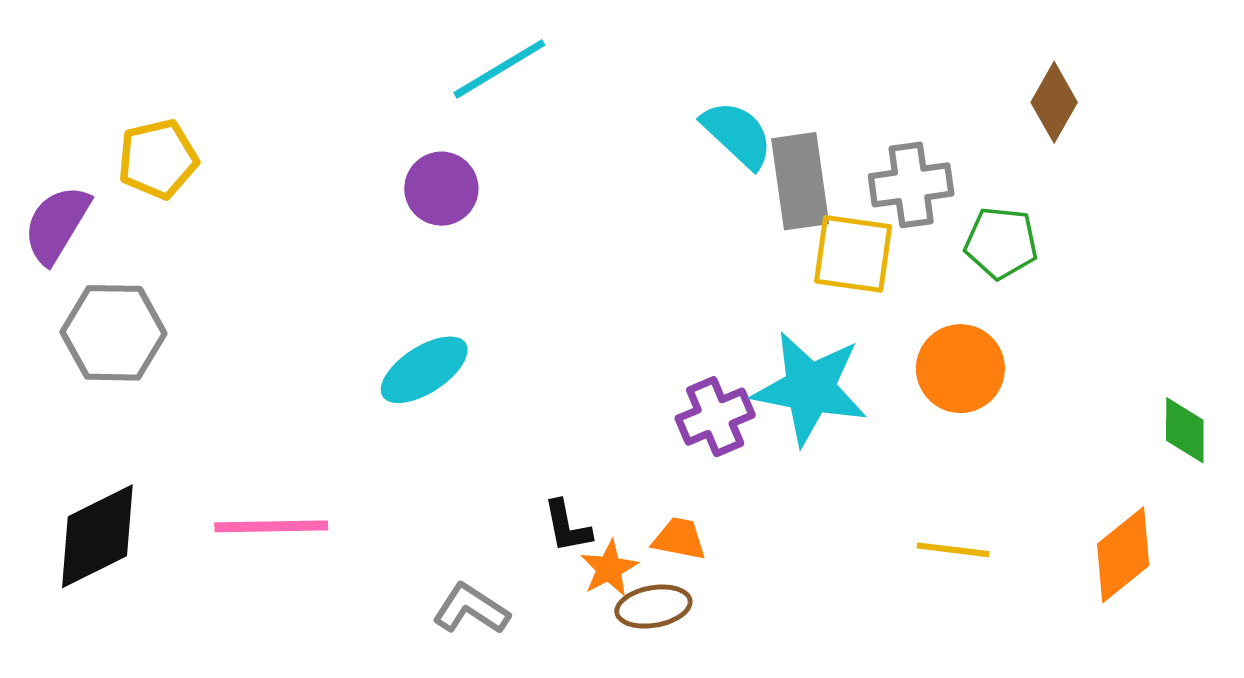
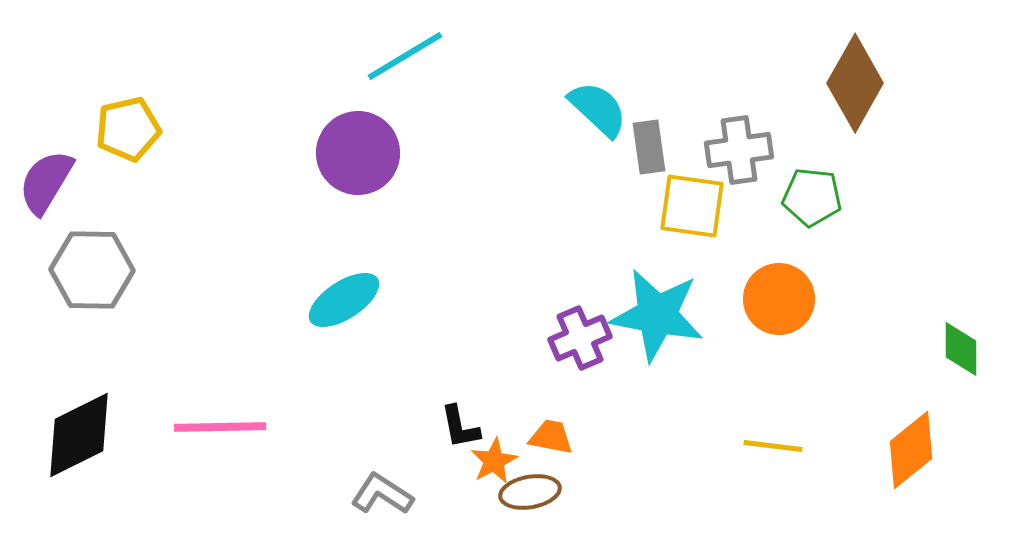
brown diamond: (1054, 102) -> (855, 83), size x1.5
gray rectangle: (800, 181) -> (649, 147), size x0.7
purple circle: (441, 189) -> (358, 153), size x1.4

